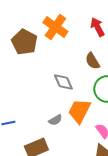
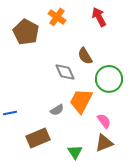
orange cross: (55, 27) -> (57, 17), size x0.7
brown semicircle: (92, 61) -> (85, 56), moved

